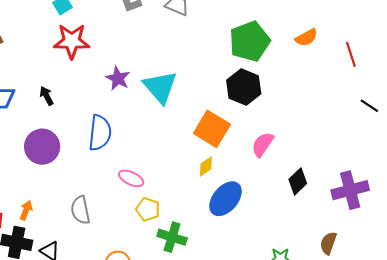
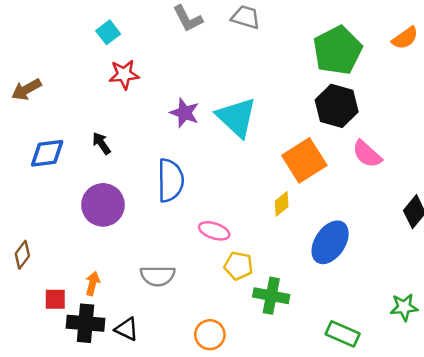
red star: (72, 41) -> (124, 74), size x0.7
orange square: (212, 129) -> (304, 160), turned 33
pink semicircle: (263, 144) -> (367, 154), moved, turned -76
yellow diamond: (206, 166) -> (282, 204), moved
gray semicircle: (80, 210) -> (158, 276), turned -72

